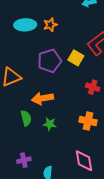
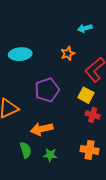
orange star: (50, 25) -> (68, 53), moved
yellow square: (76, 58) -> (86, 95), moved

